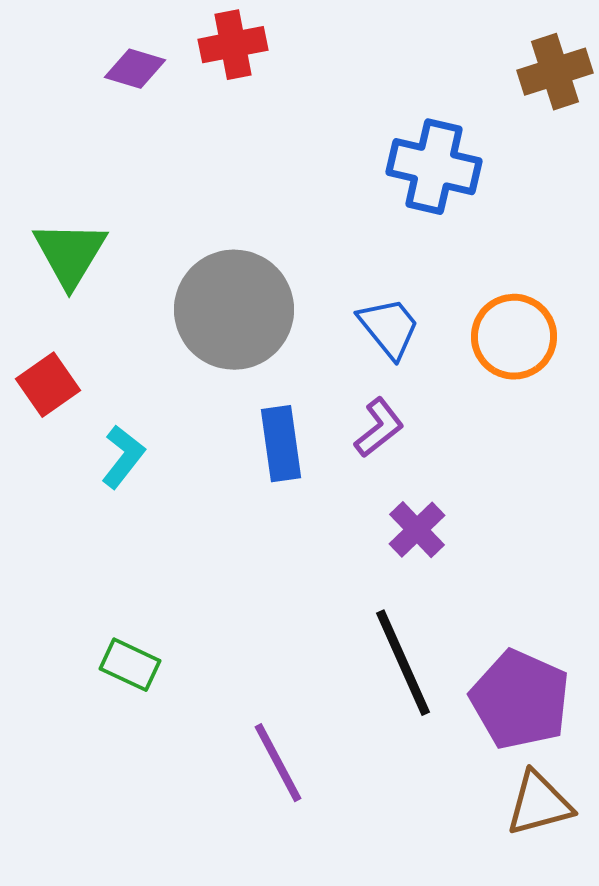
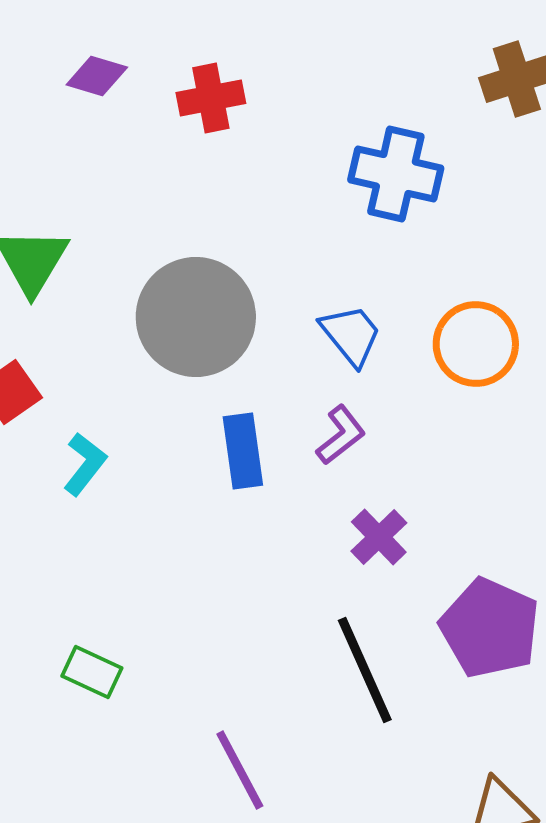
red cross: (233, 45) -> (211, 98), moved
purple pentagon: (520, 700) -> (490, 628), moved

